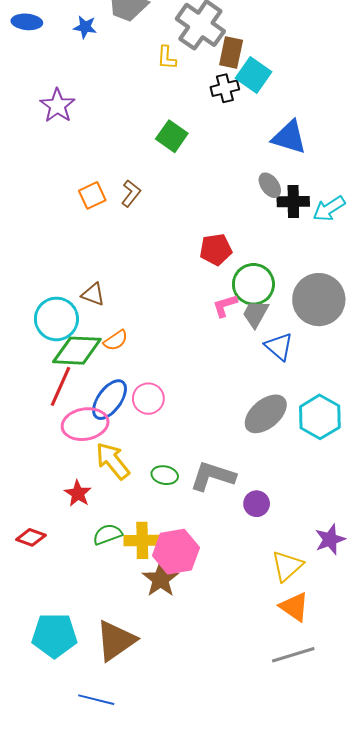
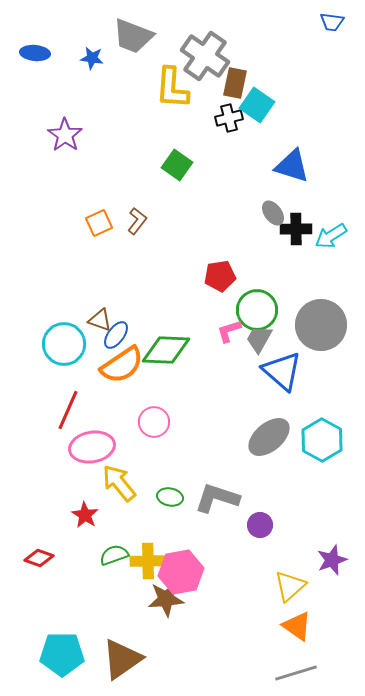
yellow L-shape: (167, 58) -> (172, 88), size x1.8
orange semicircle: (116, 340) -> (122, 365), size x1.8
blue triangle: (279, 347) -> (282, 371), size x1.4
green diamond: (77, 351) -> (166, 350), moved
blue ellipse: (110, 400) -> (116, 335), moved, size x0.7
brown star: (161, 579) -> (166, 599), turned 30

